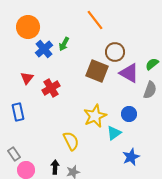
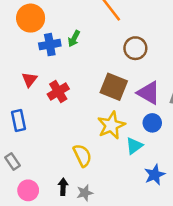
blue cross: (44, 49) -> (50, 45), turned 30
brown square: (97, 71) -> (114, 87), moved
purple triangle: (129, 73) -> (149, 93), moved
gray rectangle: (14, 154) -> (12, 161), moved

